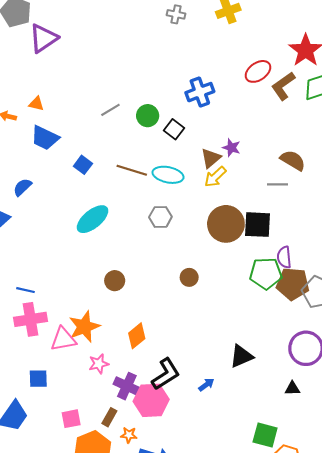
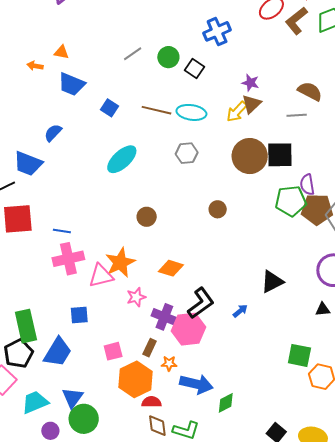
brown triangle: (211, 158) -> (251, 104), moved
orange diamond: (137, 336) -> (171, 268), turned 60

